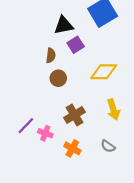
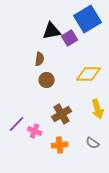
purple square: (76, 45) -> (70, 38), moved
orange cross: (72, 148) -> (60, 145), turned -35

